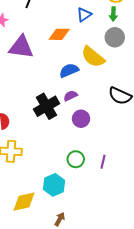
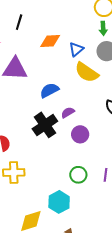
blue triangle: (84, 15) -> (76, 49), moved
orange diamond: (59, 34) -> (50, 41), moved
blue semicircle: (69, 70) -> (49, 90), moved

